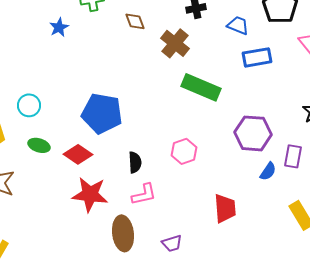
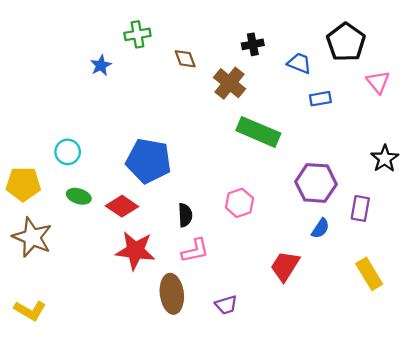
blue rectangle: (257, 57) -> (320, 99), size x0.7
blue semicircle: (268, 171) -> (320, 228), moved
red trapezoid: (225, 208) -> (285, 266), turned -144

